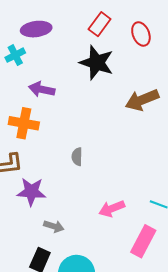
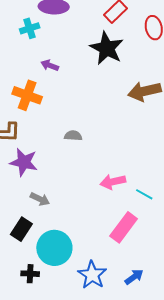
purple arrow: (42, 89) -> (50, 65), size x0.7
gray semicircle: (77, 157) -> (73, 136), turned 84
pink arrow: (112, 209) -> (113, 182), moved

